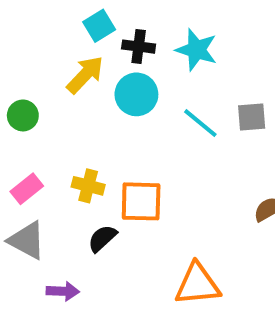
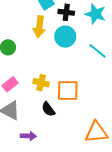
yellow arrow: (85, 75) -> (39, 27), turned 145
black semicircle: (102, 238) -> (48, 109), turned -84

